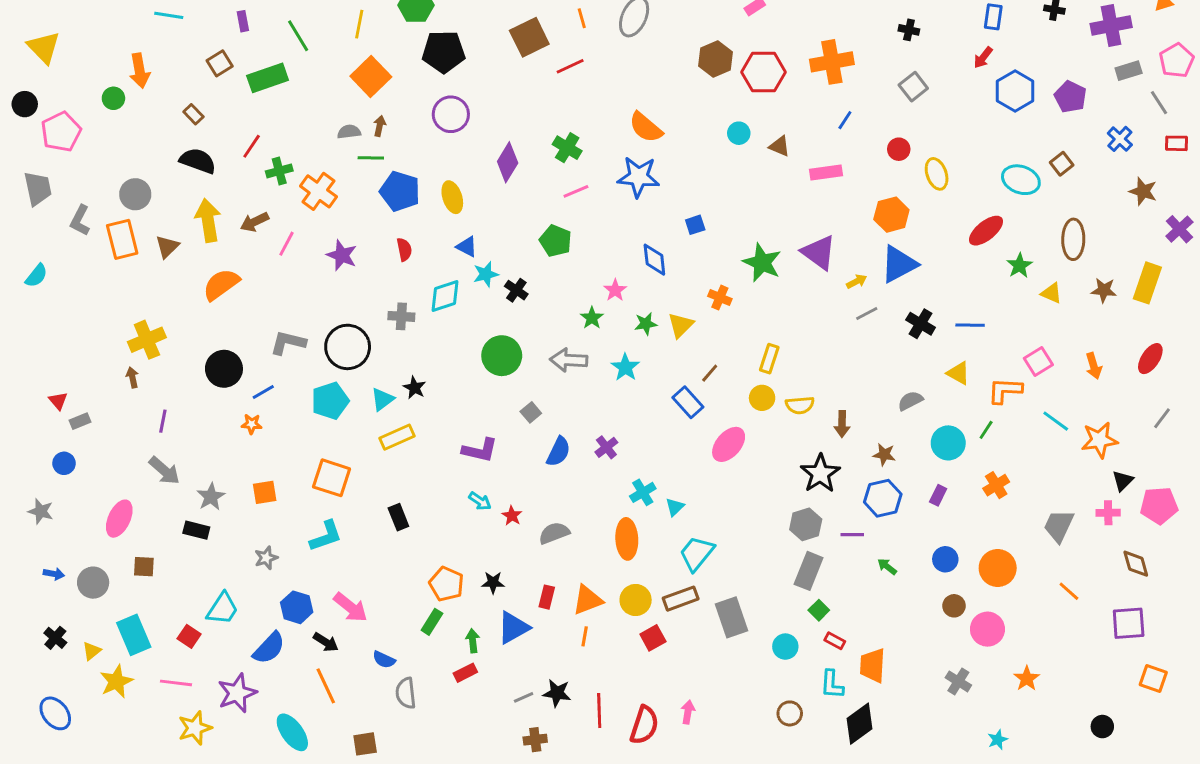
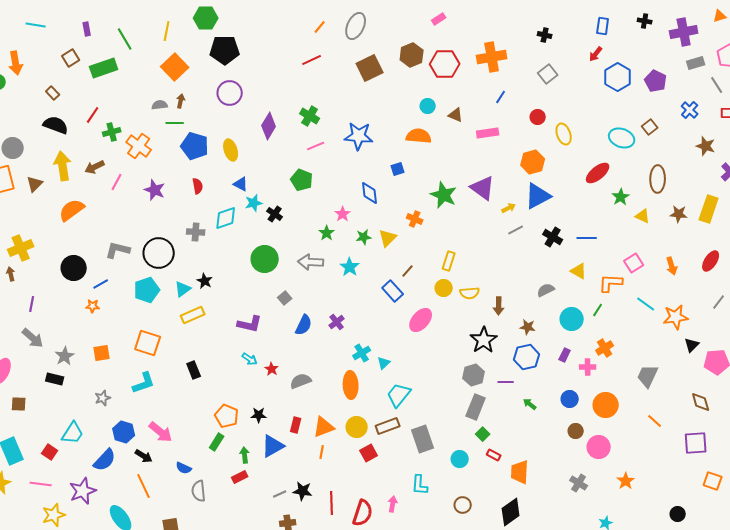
orange line: (582, 18) -> (320, 27), turned 56
brown square: (529, 37) -> (370, 68), moved
orange semicircle: (646, 127) -> (419, 136), moved, turned 145
pink cross: (1108, 513) -> (588, 367), moved
cyan L-shape: (832, 684) -> (420, 485), moved

